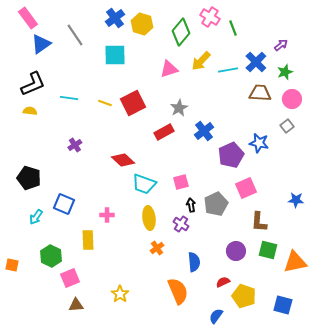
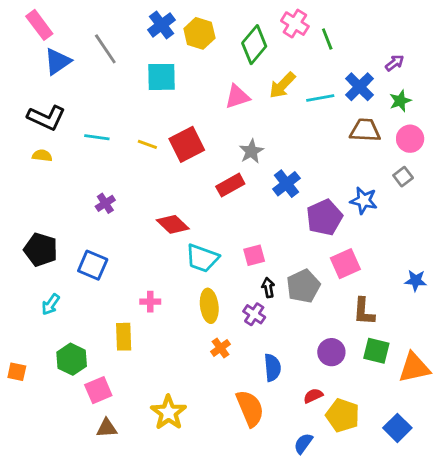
black L-shape: (33, 84) -> (46, 118), turned 48
blue square: (64, 204) -> (93, 265), moved
yellow star: (120, 294) -> (169, 413), size x1.4
blue square: (283, 305) -> (397, 428), turned 30

